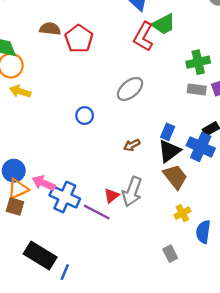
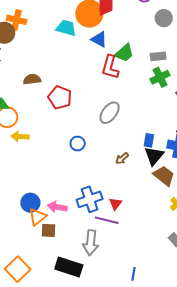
red pentagon: (79, 39) -> (60, 98), moved
gray rectangle: (197, 89) -> (158, 56), moved
gray arrow: (132, 192) -> (91, 243), moved
blue cross: (65, 197) -> (90, 199), moved, turned -30
brown square: (15, 207) -> (49, 230), moved
blue line: (65, 272) -> (133, 274), moved

